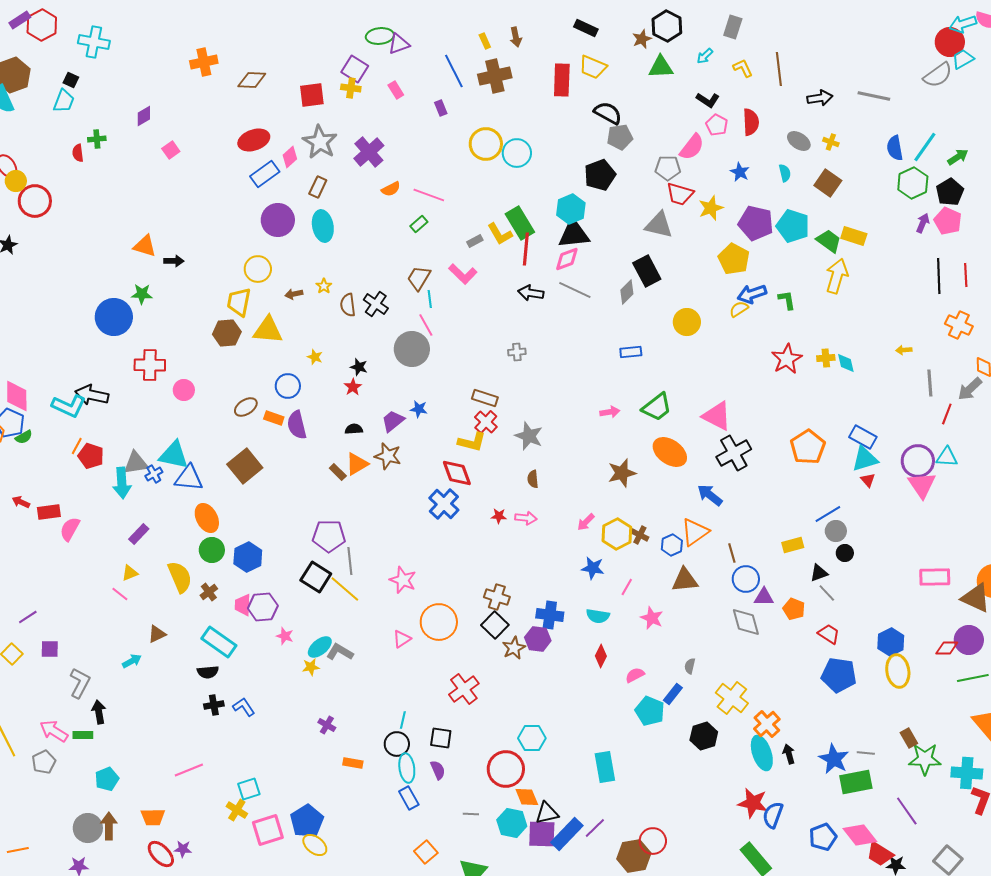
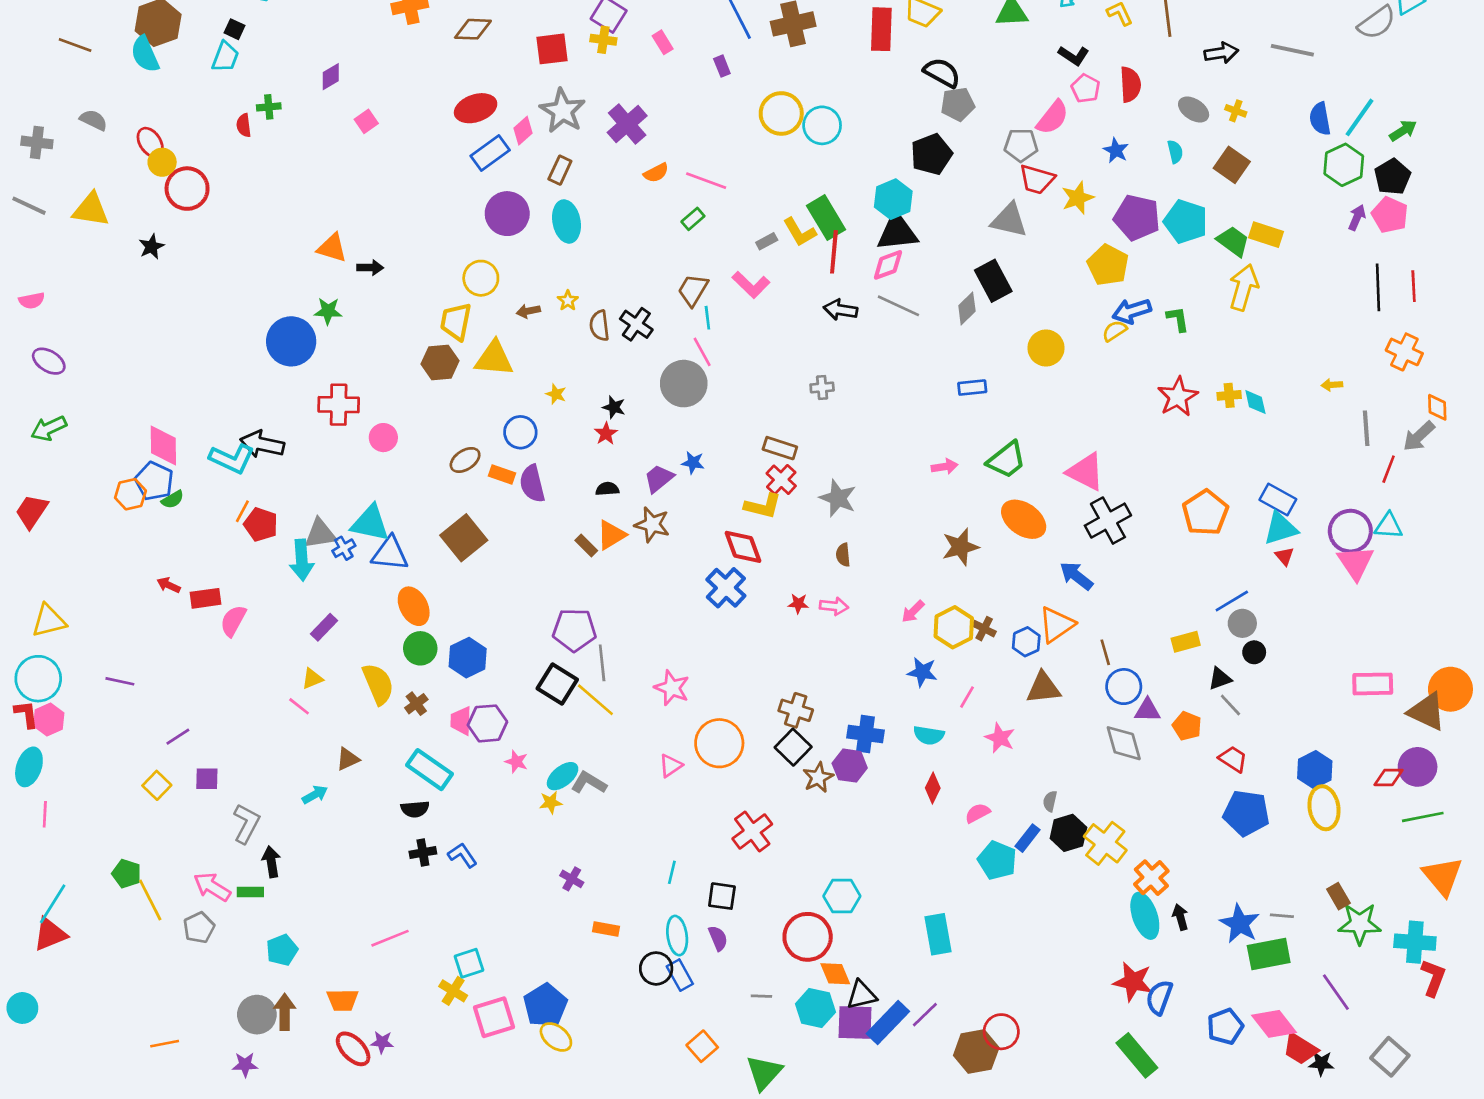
black hexagon: (704, 736) -> (1068, 833), moved
black circle: (397, 744) -> (656, 968), moved

